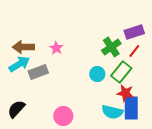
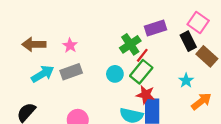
red line: (134, 51) -> (142, 55), moved
cyan arrow: (19, 64) -> (43, 74), moved
gray rectangle: (38, 72) -> (71, 72), moved

